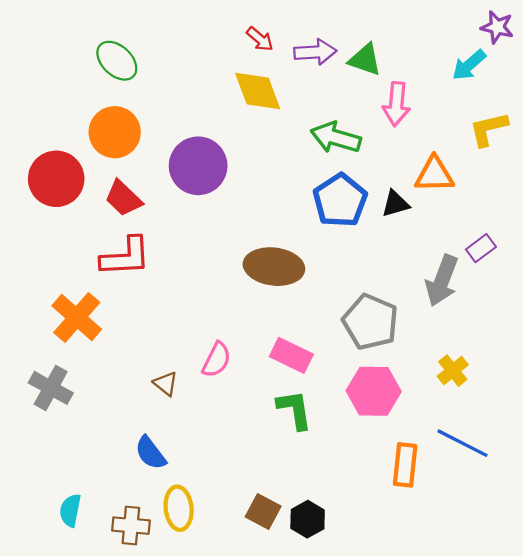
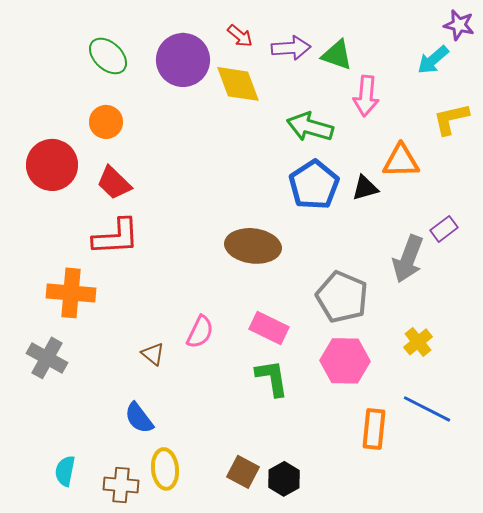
orange circle: (115, 132) -> (106, 122), size x0.7
purple circle: (198, 166) -> (183, 60), moved
orange cross: (77, 317) -> (71, 293), turned -36

